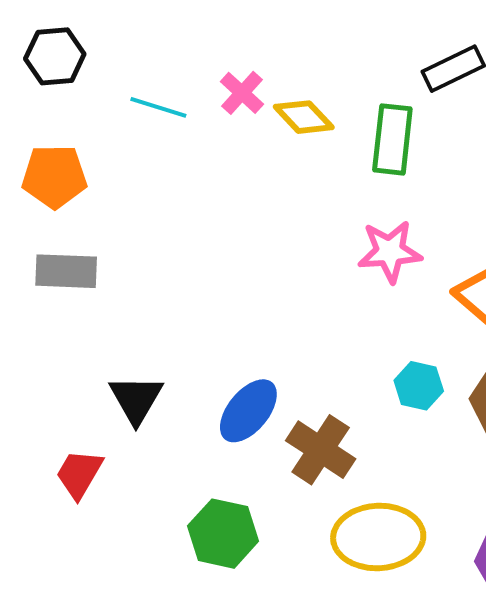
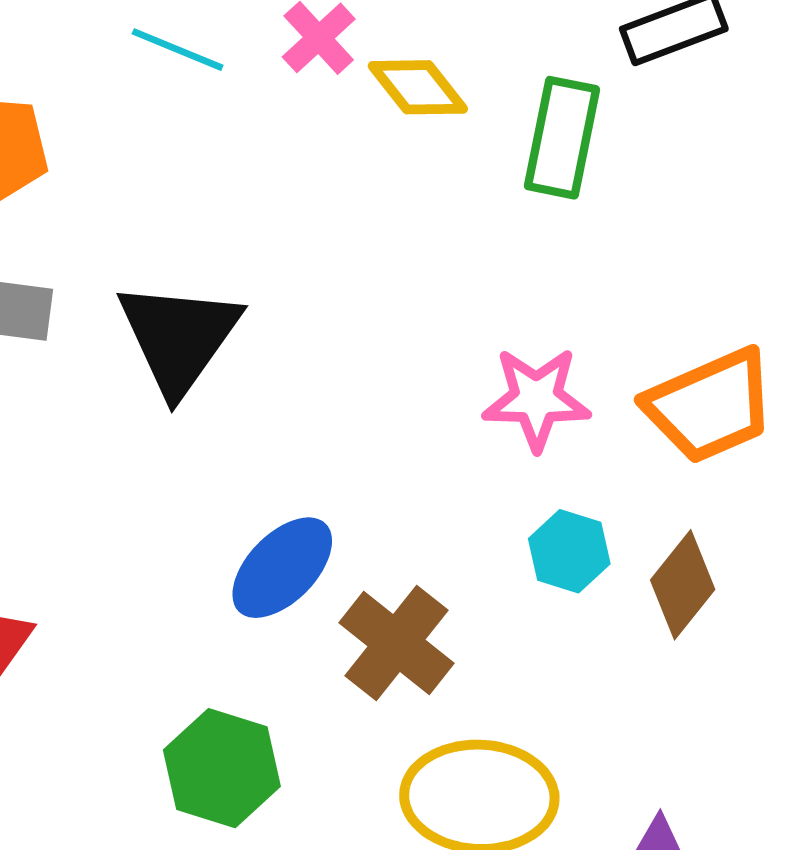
pink star: (390, 252) -> (536, 399), moved
black triangle: (136, 399) -> (179, 337), moved, size x1.4

